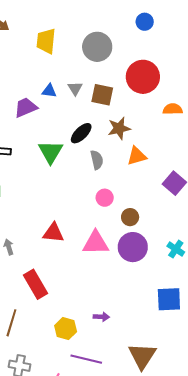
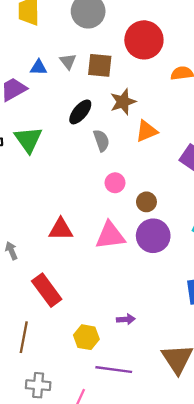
green triangle: (51, 152) -> (28, 140), moved

